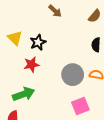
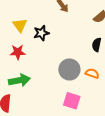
red star: (32, 65) -> (18, 52), moved
pink square: (80, 106) -> (72, 101), turned 30

